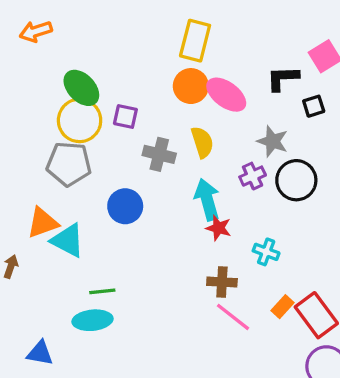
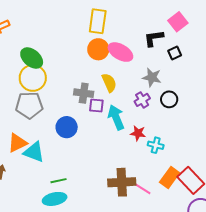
purple square: (125, 117) -> (96, 105), moved
black circle: (296, 180) -> (169, 99), size x0.7
red star: (219, 228) -> (138, 133), moved
brown cross: (222, 282) -> (122, 182), moved, size x1.5
orange rectangle: (283, 307) -> (170, 177), size x1.5

